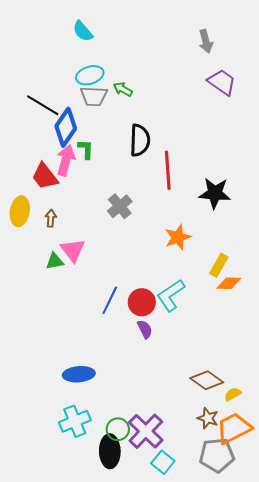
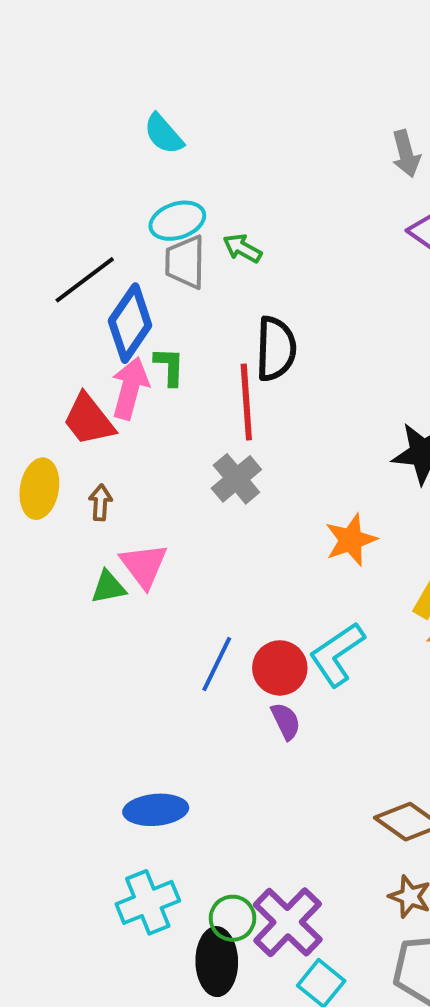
gray trapezoid: (94, 96) -> (185, 262), turned 88
black line: (43, 105) -> (85, 280), turned -68
red line: (168, 170) -> (246, 402), moved

